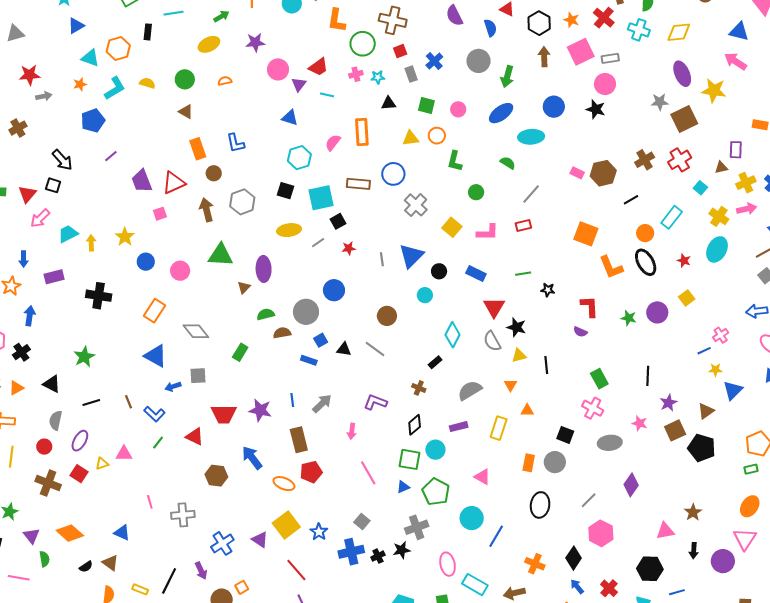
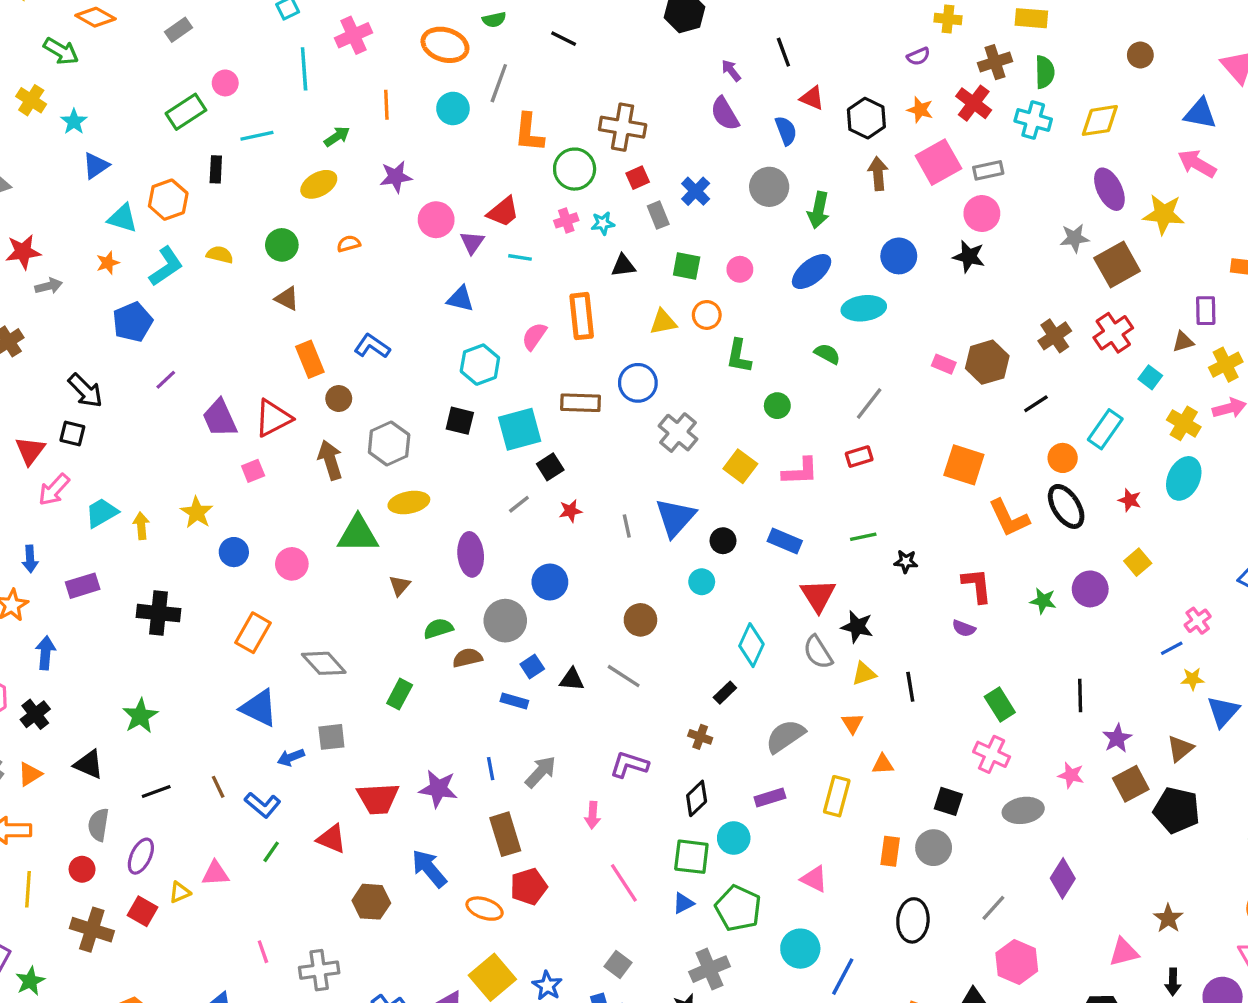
blue L-shape: (235, 143) -> (372, 346), turned 140
yellow ellipse: (289, 230) -> (409, 502), moved
purple ellipse: (264, 269) -> (471, 554), moved

